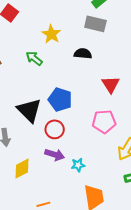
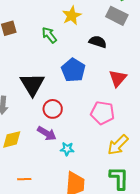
blue pentagon: (60, 100) -> (73, 70), moved

